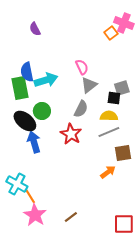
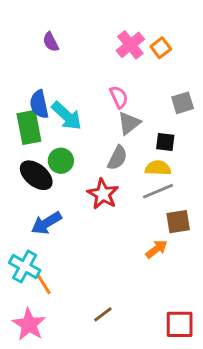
pink cross: (124, 23) -> (130, 45), moved, turned 30
cyan arrow: (46, 80) -> (67, 116), turned 60
gray square: (122, 88) -> (183, 103), moved
blue arrow: (34, 142) -> (46, 223), moved, turned -105
pink star: (35, 215) -> (29, 324), moved

